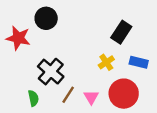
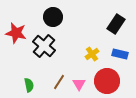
black circle: (46, 18) -> (53, 17), moved
black rectangle: (121, 32) -> (116, 24), moved
black cross: (51, 72) -> (44, 46), moved

